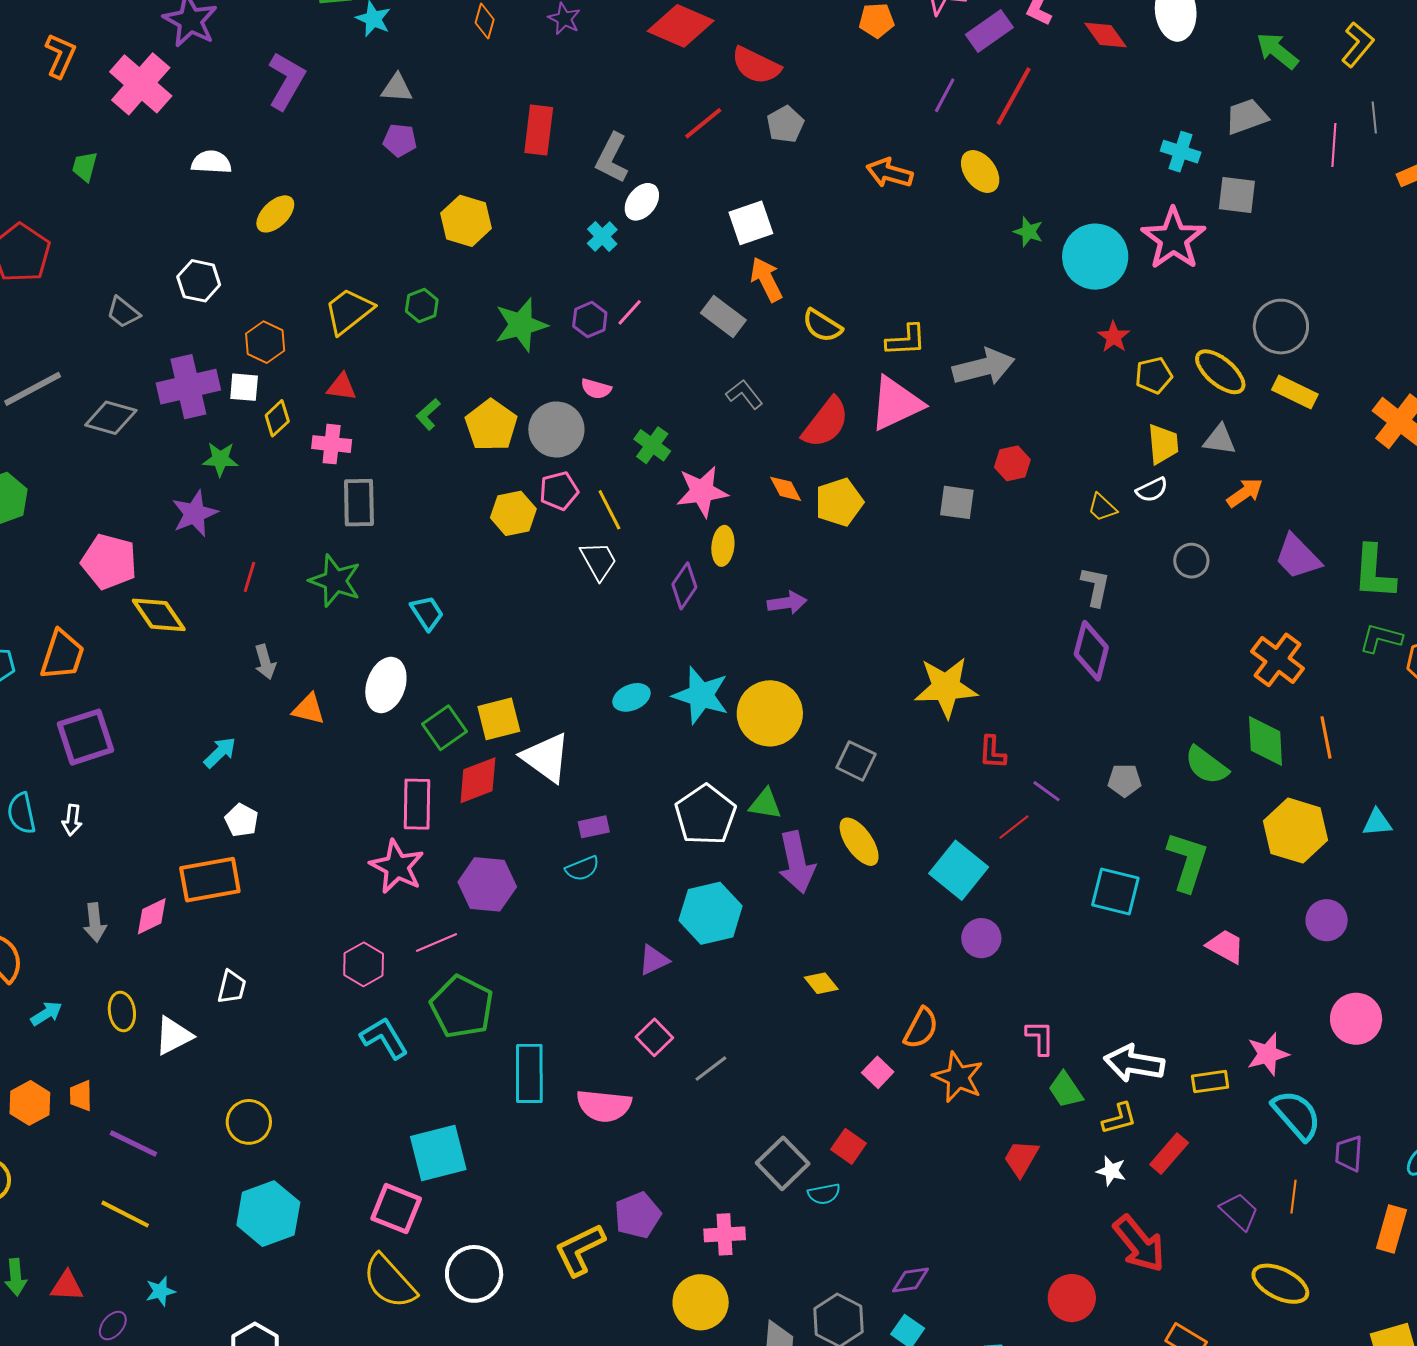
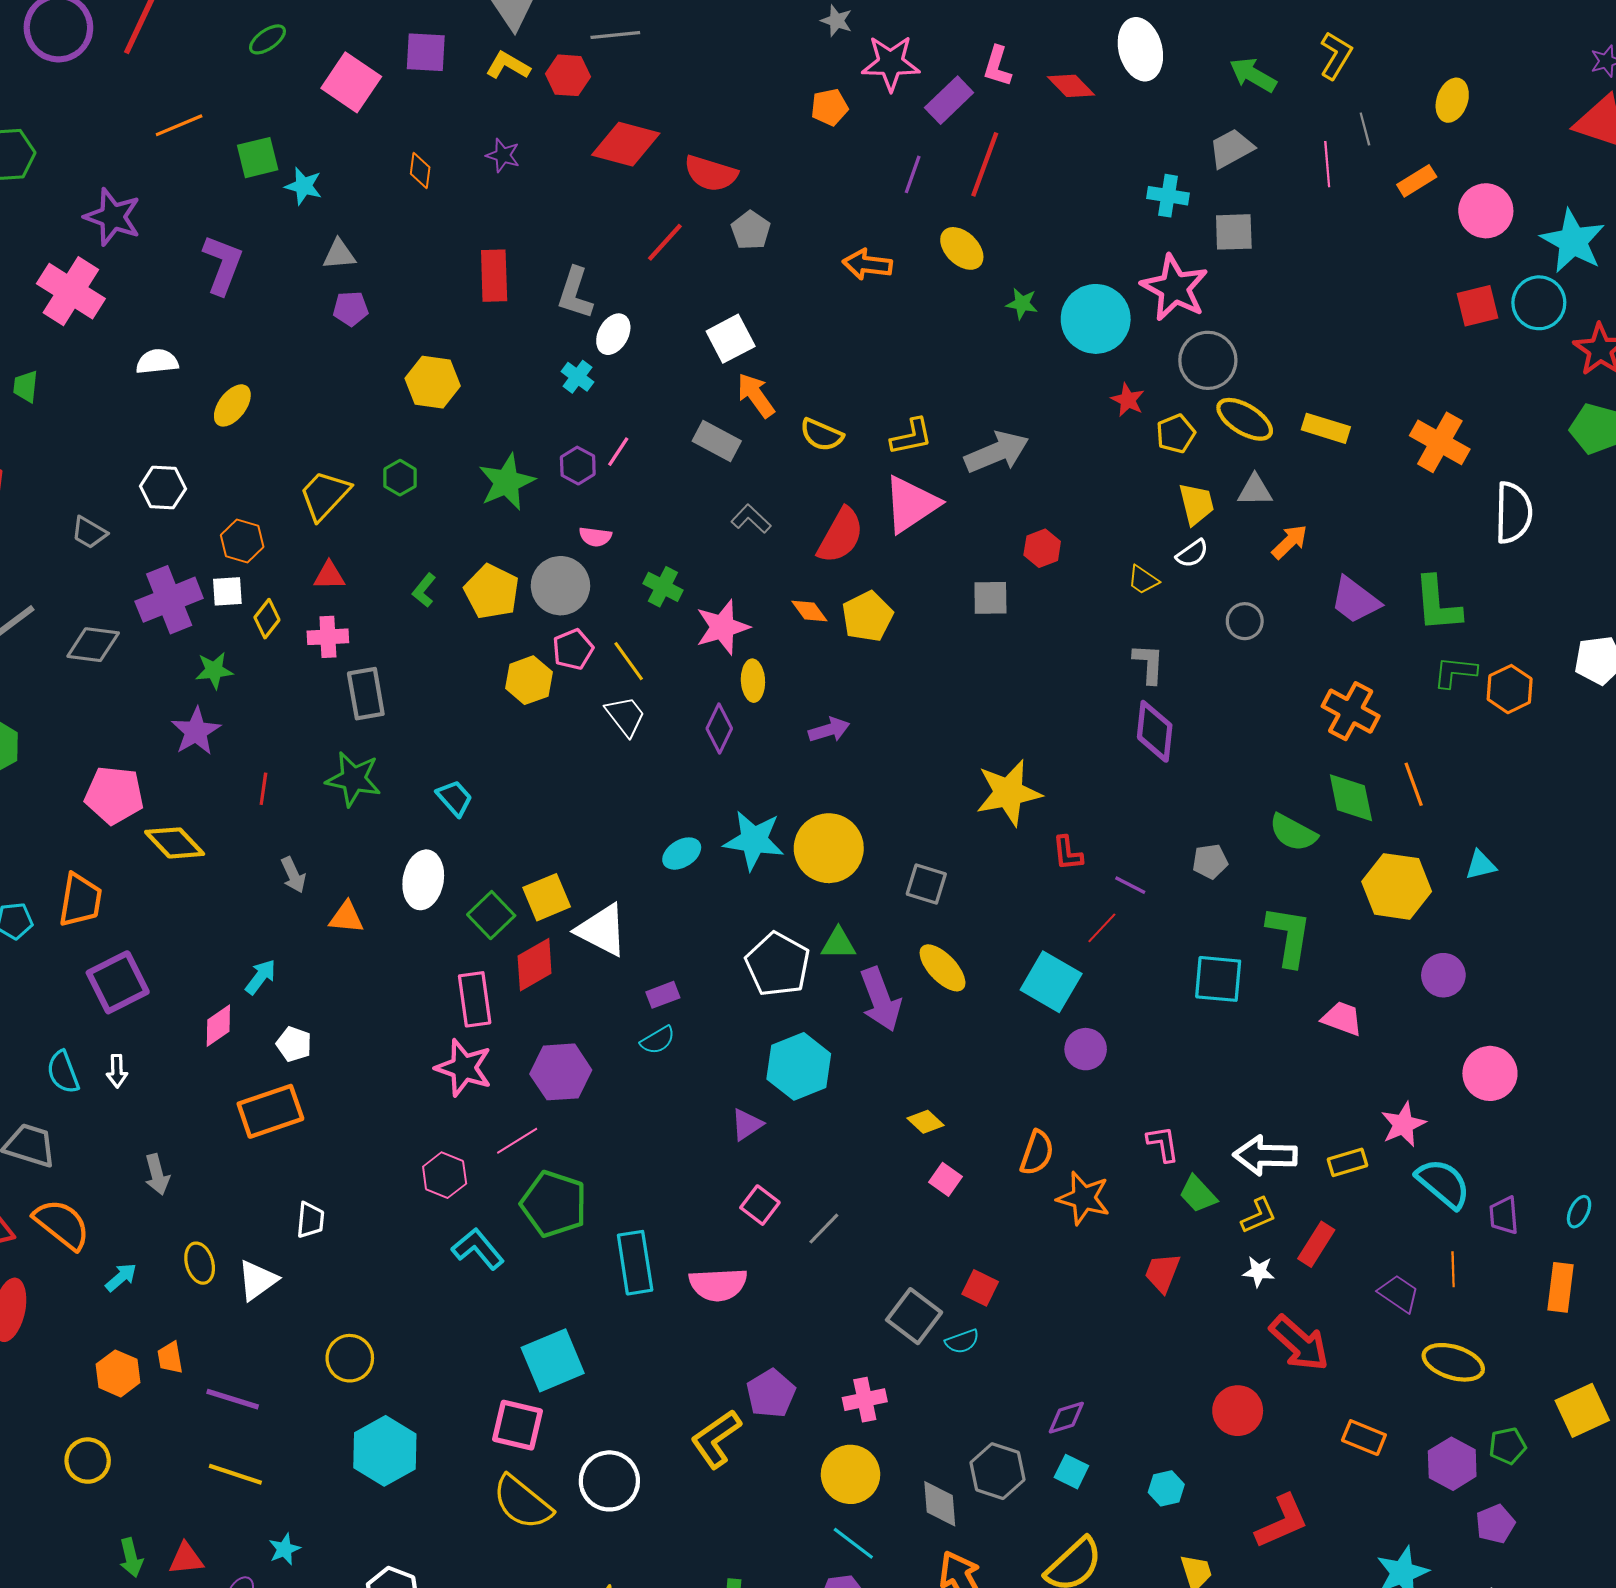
gray circle: (1281, 327) -> (1208, 360), moved
pink diamond: (152, 916) -> (218, 1026), moved
pink square: (878, 1072) -> (945, 1179), moved

